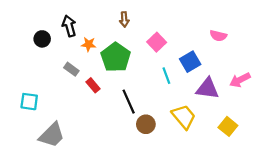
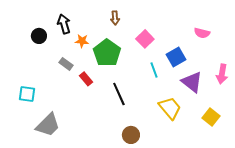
pink arrow: (240, 80) -> (222, 74), turned -54
purple triangle: (207, 89) -> (192, 82), turned 30
brown circle: (146, 124) -> (131, 135), moved

